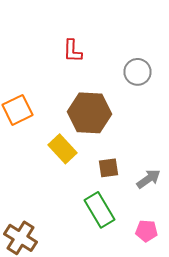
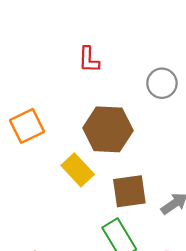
brown square: (108, 168) -> (129, 191), size x1.5

